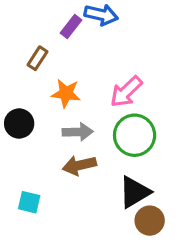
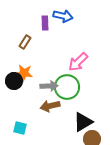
purple rectangle: (71, 26) -> (45, 23), turned -40
orange star: (66, 93) -> (24, 73), moved
green circle: (135, 135) -> (67, 87), moved

